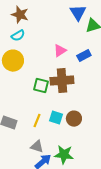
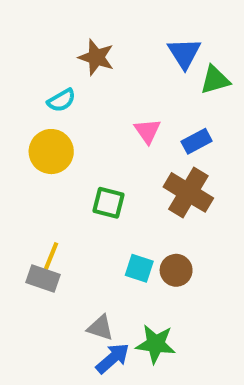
brown star: (20, 15) -> (96, 57), moved
pink triangle: (60, 51) -> (147, 131), turned -32
brown cross: (62, 81) -> (188, 192), moved, turned 35
yellow line: (37, 121) -> (51, 256), moved

